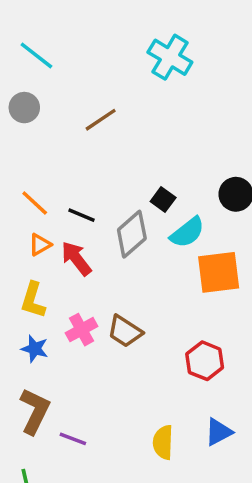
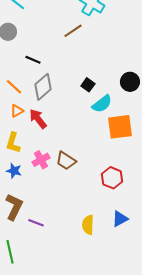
brown line: (101, 120) -> (73, 31), moved
black line: (82, 215) -> (33, 60), moved
gray diamond: (132, 234) -> (43, 87), moved

